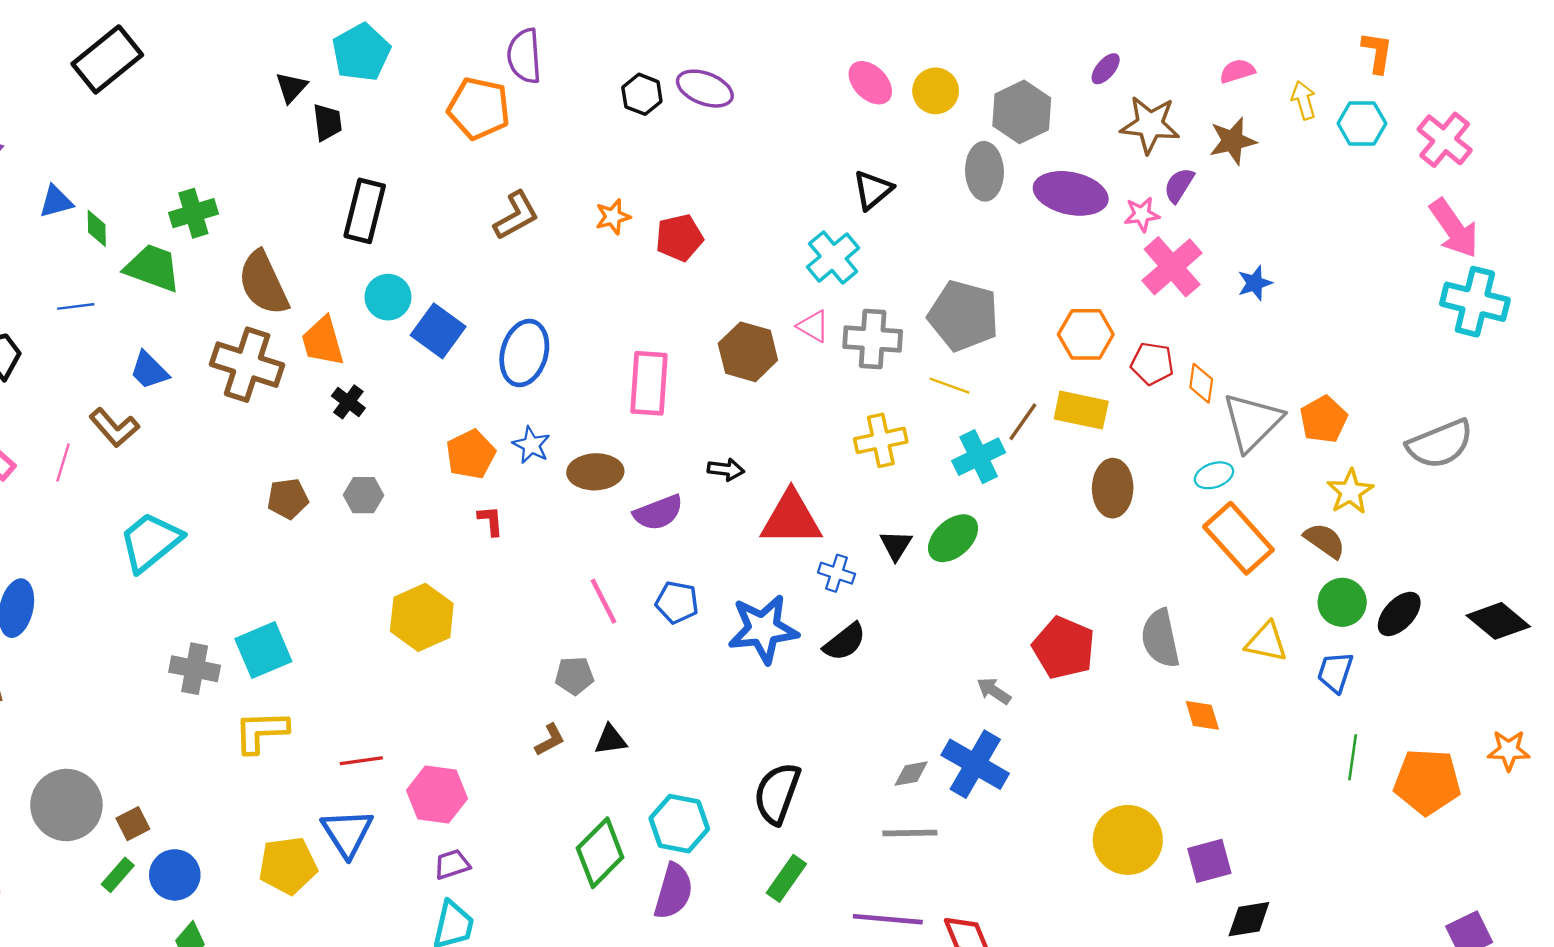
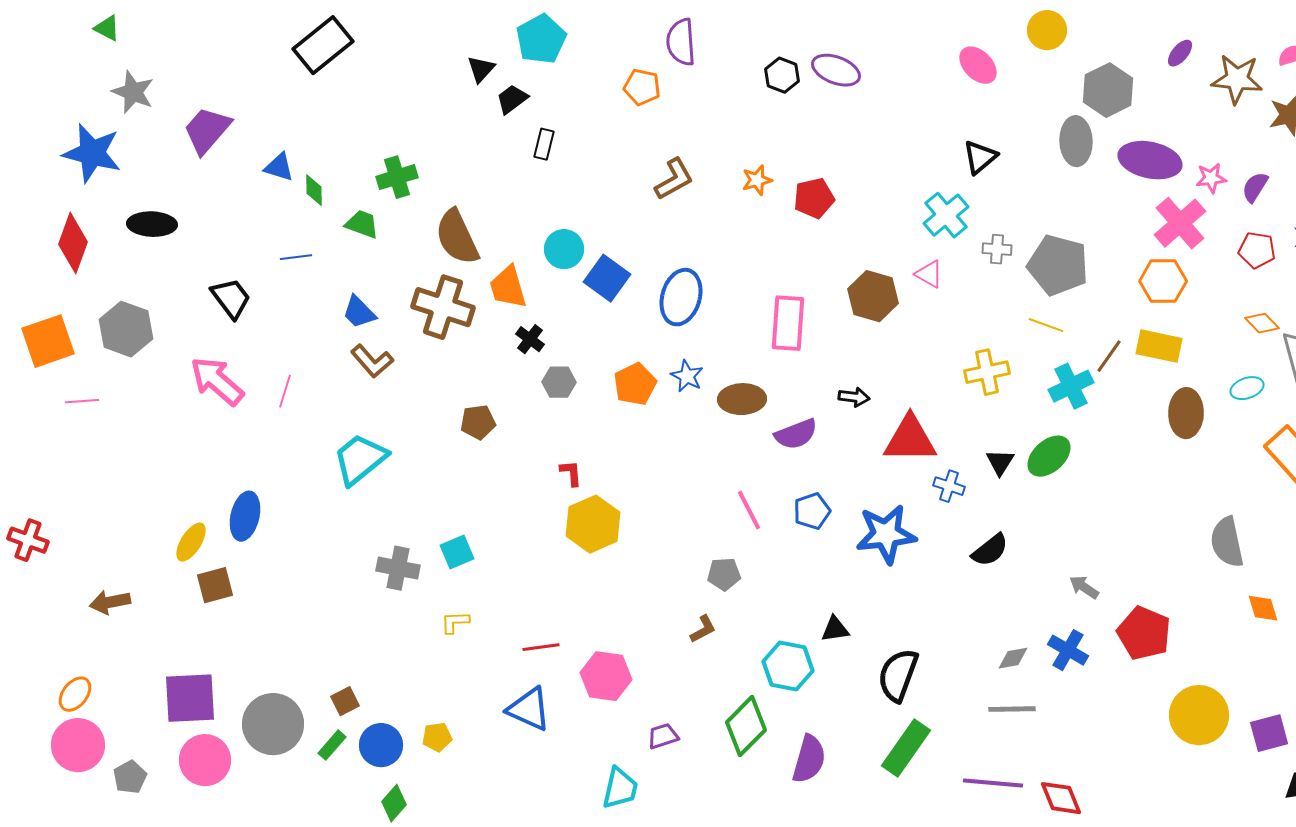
yellow circle: (936, 91) -> (1047, 30), moved
orange pentagon: (479, 108) -> (642, 87), size x0.7
black trapezoid: (327, 122) -> (512, 99), turned -120
brown star: (1150, 125) -> (1237, 79), moved
purple semicircle: (1179, 185) -> (1255, 187), moved
blue triangle: (56, 202) -> (279, 167), turned 32
black rectangle: (365, 211) -> (544, 144), moved, size x0.6
pink cross: (1172, 267) -> (1180, 223), moved
green trapezoid: (153, 268) -> (362, 224), size x0.7
gray cross: (873, 339) -> (997, 249), moved, size x0.6
red pentagon: (1152, 363) -> (1257, 250), moved
orange diamond: (1201, 383) -> (1262, 323), turned -52
brown L-shape: (114, 428) -> (372, 361), moved
cyan ellipse: (1214, 475) -> (1247, 388), moved
gray hexagon: (364, 495) -> (559, 382), moved
red L-shape: (491, 521) -> (571, 473), moved
blue pentagon: (677, 602) -> (812, 511), turned -30
black semicircle: (845, 642) -> (990, 550), moved
red pentagon: (1064, 648) -> (1144, 633), moved
cyan square: (263, 650) -> (457, 552), size x0.7
yellow L-shape: (261, 732) -> (455, 622), size x0.6
black triangle: (611, 740) -> (835, 629), moved
blue cross: (975, 764) -> (1068, 650), size x0.7
gray circle: (66, 805) -> (273, 724), moved
cyan hexagon: (679, 824) -> (788, 666), moved
blue triangle: (347, 833) -> (529, 709), turned -33
purple trapezoid: (452, 864) -> (663, 736), moved
yellow pentagon: (288, 866) -> (437, 737), moved, size x0.6
green rectangle: (786, 878) -> (906, 748), size x1.4

